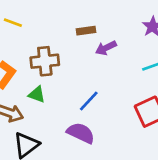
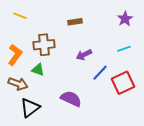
purple arrow: (106, 48) -> (84, 55), moved
blue line: (89, 101) -> (100, 73), moved

